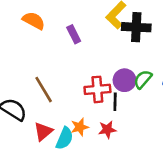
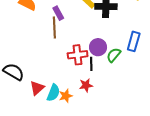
green semicircle: (143, 79) -> (114, 55), moved
brown line: (44, 90) -> (54, 27), moved, turned 30
orange star: (80, 127) -> (66, 96), moved

